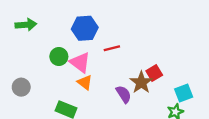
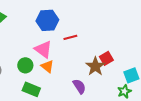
green circle: (59, 57) -> (25, 65), moved
purple semicircle: (124, 94) -> (79, 86), moved

